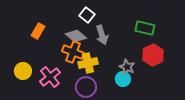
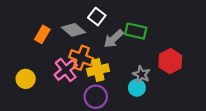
green rectangle: (145, 28) -> (136, 31), moved
gray arrow: (102, 35) -> (114, 39), turned 66
gray diamond: (76, 36) -> (73, 30), moved
pink cross: (50, 77) -> (66, 70), moved

